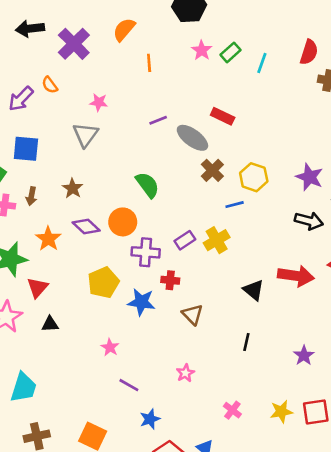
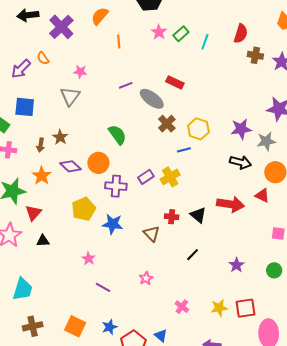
purple star: (309, 177) -> (241, 129), turned -30
brown arrow: (31, 196) -> (41, 145), moved
red cross: (170, 280) -> (172, 217), moved
black line: (246, 342) -> (193, 255), turned 32
blue star: (150, 419) -> (110, 327), moved

